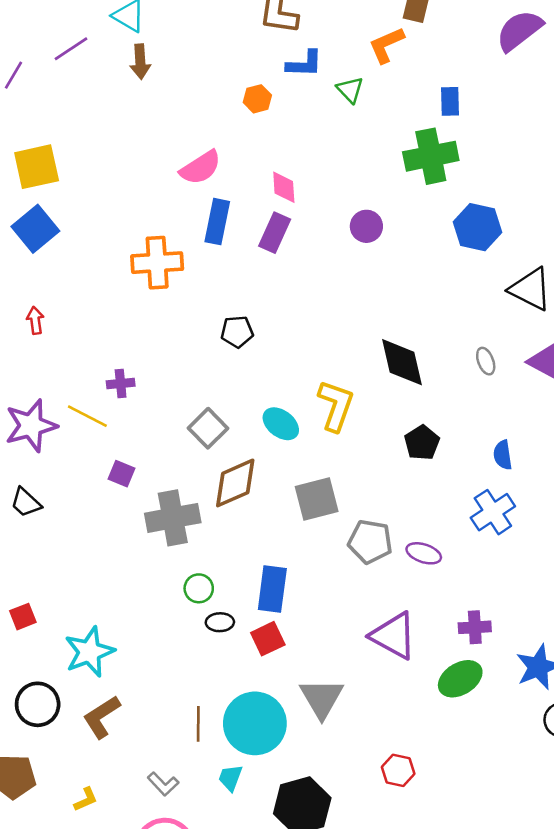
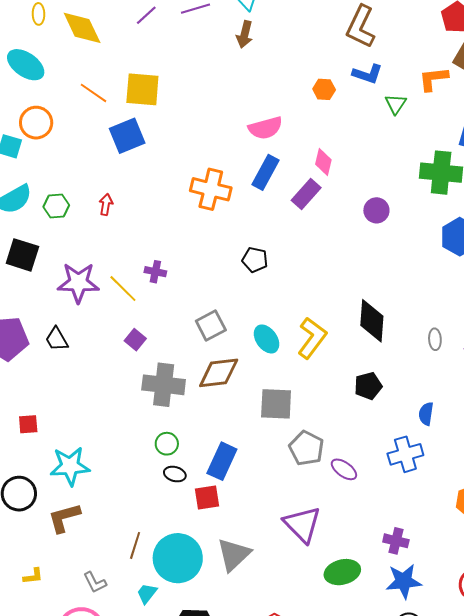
purple cross: (475, 627) -> (396, 541), moved

